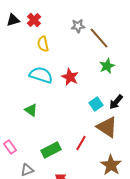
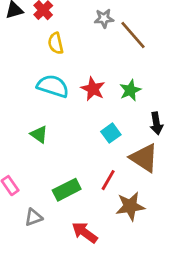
green star: (107, 66) -> (130, 90), moved
black arrow: (116, 102) -> (156, 123), turned -49
cyan square: (96, 104) -> (111, 133), moved
brown star: (111, 165) -> (130, 206), moved, turned 30

